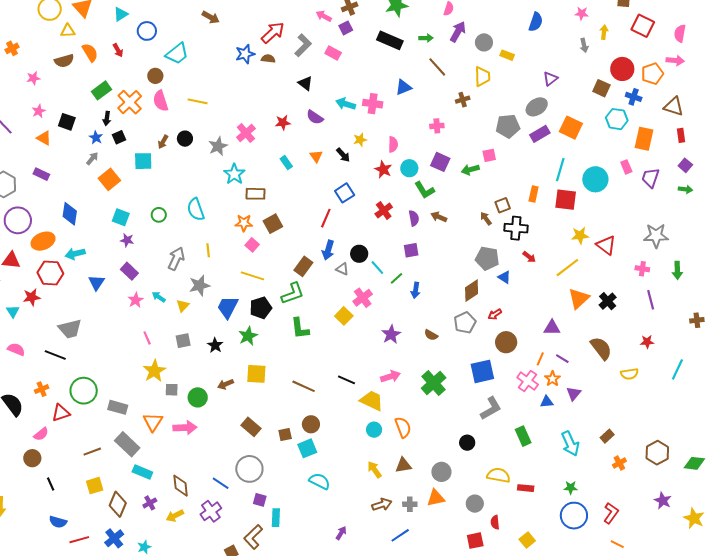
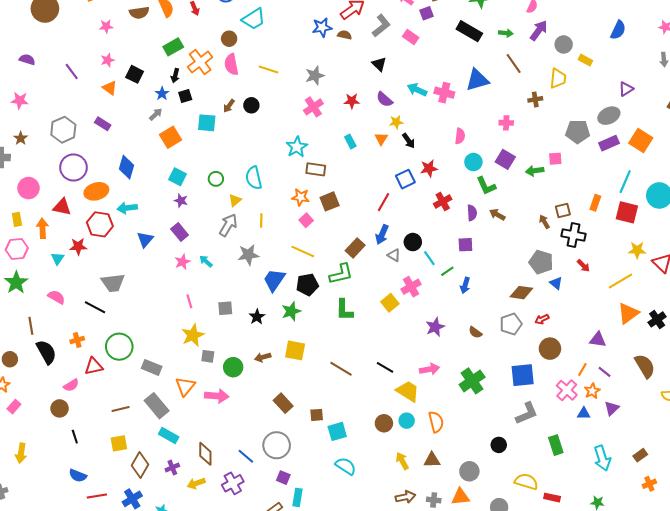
blue triangle: (403, 87) -> (477, 80), size x1.4
yellow star: (360, 140) -> (396, 122), moved
gray star: (218, 146) -> (315, 76), moved
red star: (383, 170) -> (429, 168), moved, turned 30
brown diamond: (472, 291) -> (521, 293), turned 35
yellow triangle: (183, 306) -> (235, 200), moved
brown circle: (311, 424) -> (384, 423), moved

